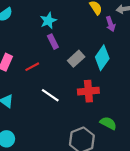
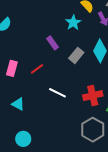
cyan star: (48, 21) -> (73, 23), moved
red cross: (88, 91) -> (93, 96), moved

